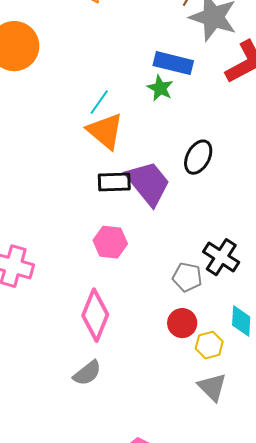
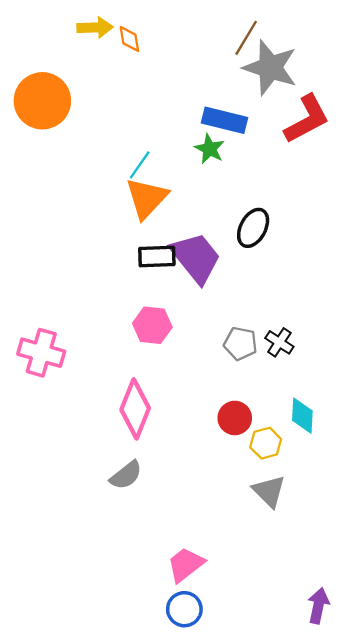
orange triangle: (105, 131) -> (147, 198), turned 33
black cross: (221, 257) -> (279, 342), size x0.7
gray pentagon: (187, 277) -> (240, 344), moved

